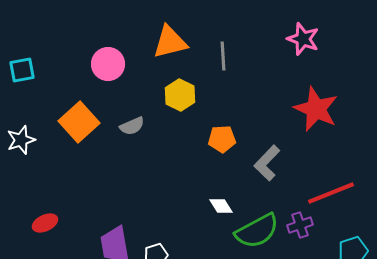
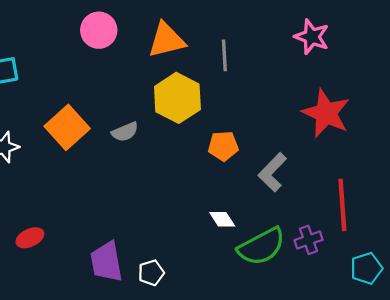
pink circle: (108, 64) -> (99, 30), moved
yellow hexagon: (180, 95) -> (177, 98), size x1.4
red line: (331, 193) -> (342, 205), turned -72

